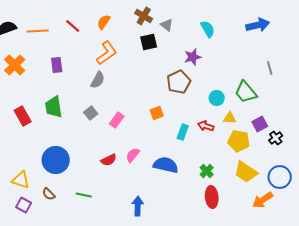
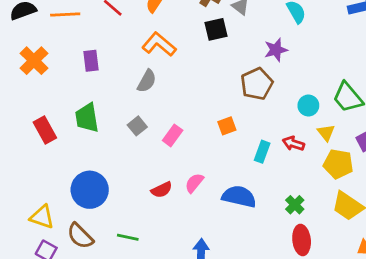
orange L-shape: (107, 53) -> (159, 44), turned -105
yellow triangle: (230, 118) -> (326, 133), turned 48
brown semicircle: (49, 194) -> (80, 236), size x1.5

